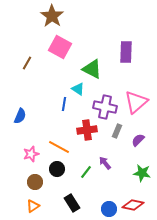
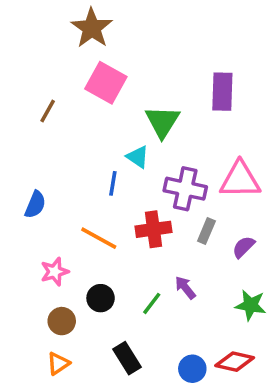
green triangle: (92, 69) -> (162, 122), turned 35
pink triangle: (136, 102) -> (240, 180), turned 40
orange line: (59, 147) -> (99, 238), moved

